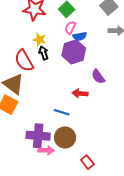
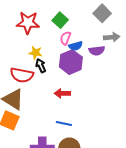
red semicircle: (24, 61) -> (22, 75), turned -45
purple semicircle: (98, 77) -> (97, 51), moved, turned -56
red arrow: (80, 93) -> (62, 93), moved

